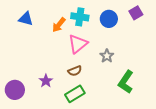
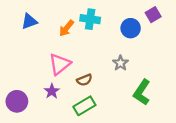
blue triangle: (26, 19) -> (29, 21), turned -35
blue circle: (109, 19) -> (131, 28), moved
pink triangle: (78, 44) -> (60, 64), moved

